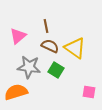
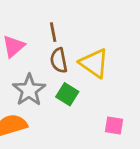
brown semicircle: (50, 46) -> (59, 60), turned -126
gray star: (29, 67) -> (29, 90), turned 30

